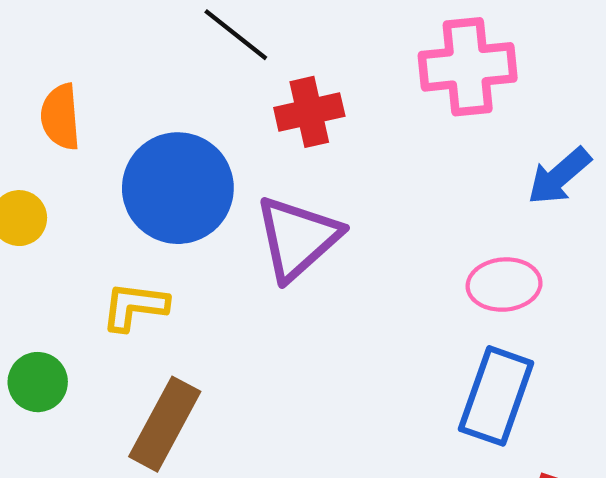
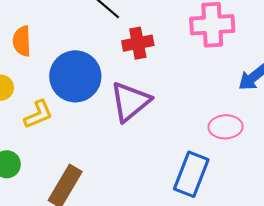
yellow L-shape: (135, 306) -> (38, 114), moved, turned 148
blue rectangle: (496, 396) -> (191, 174), moved

